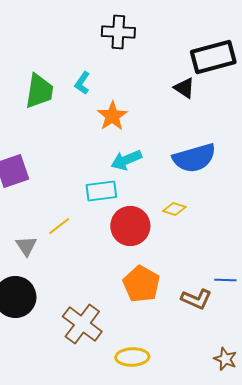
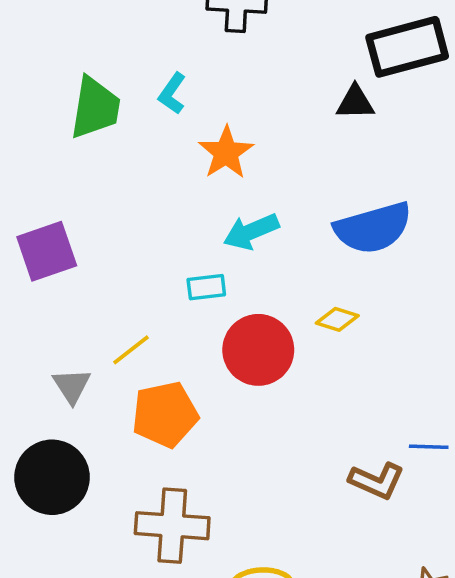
black triangle: (184, 88) -> (355, 102), turned -35
cyan rectangle: (101, 191) -> (206, 287), size x0.7
orange pentagon: (141, 284) -> (165, 414), moved, turned 30
brown cross: (82, 324) -> (172, 526), turned -33

